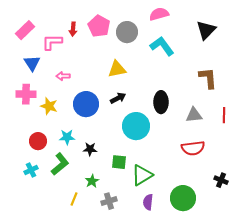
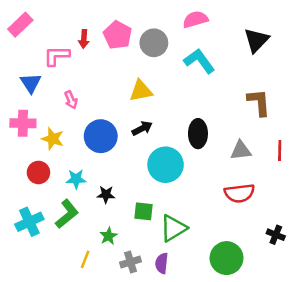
pink rectangle: (25, 30) -> (20, 25), moved
pink arrow: (63, 76) -> (71, 100), turned -112
red circle: (38, 141) -> (38, 172), moved
cyan cross: (31, 170) -> (29, 222), size x1.5
purple semicircle: (148, 202) -> (162, 263), moved

